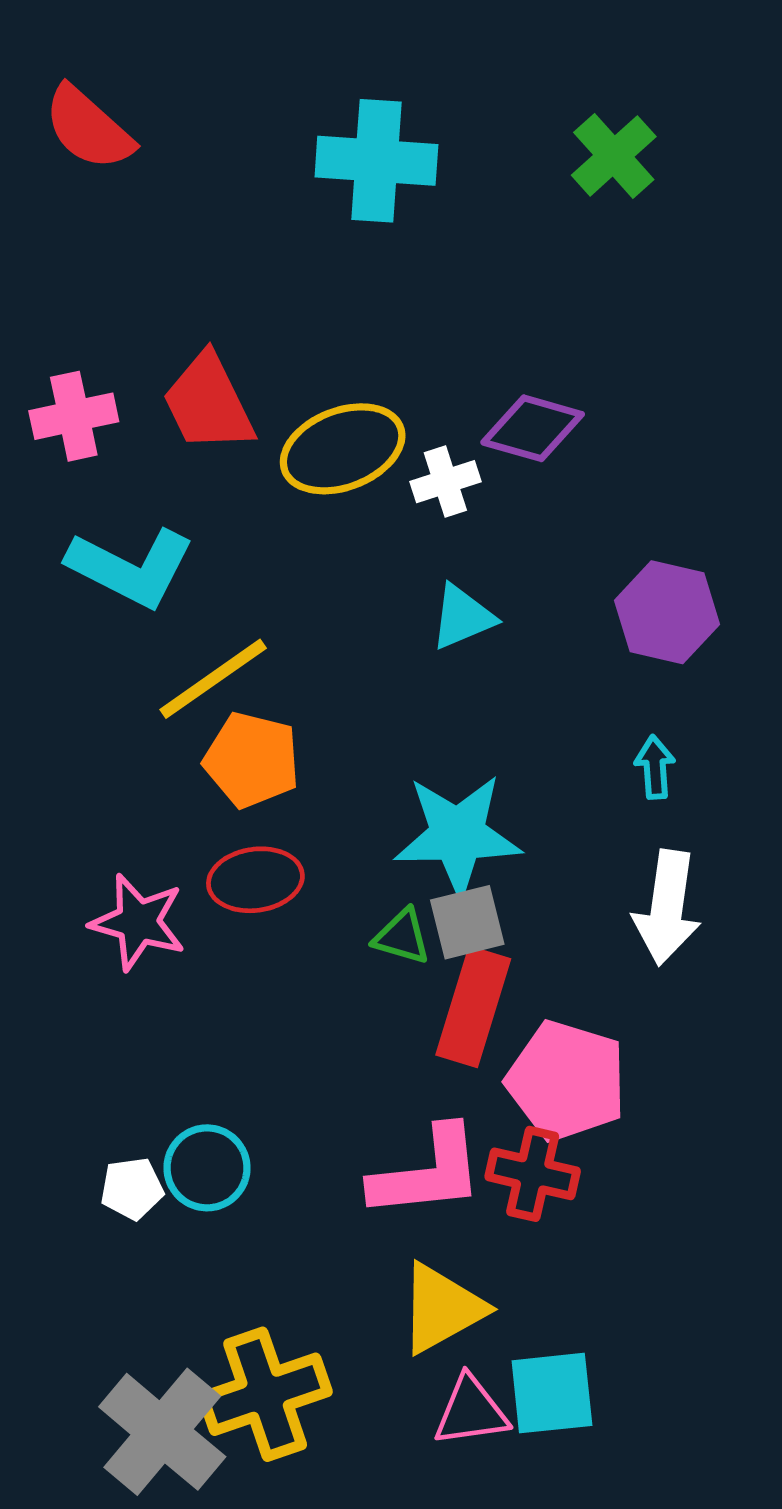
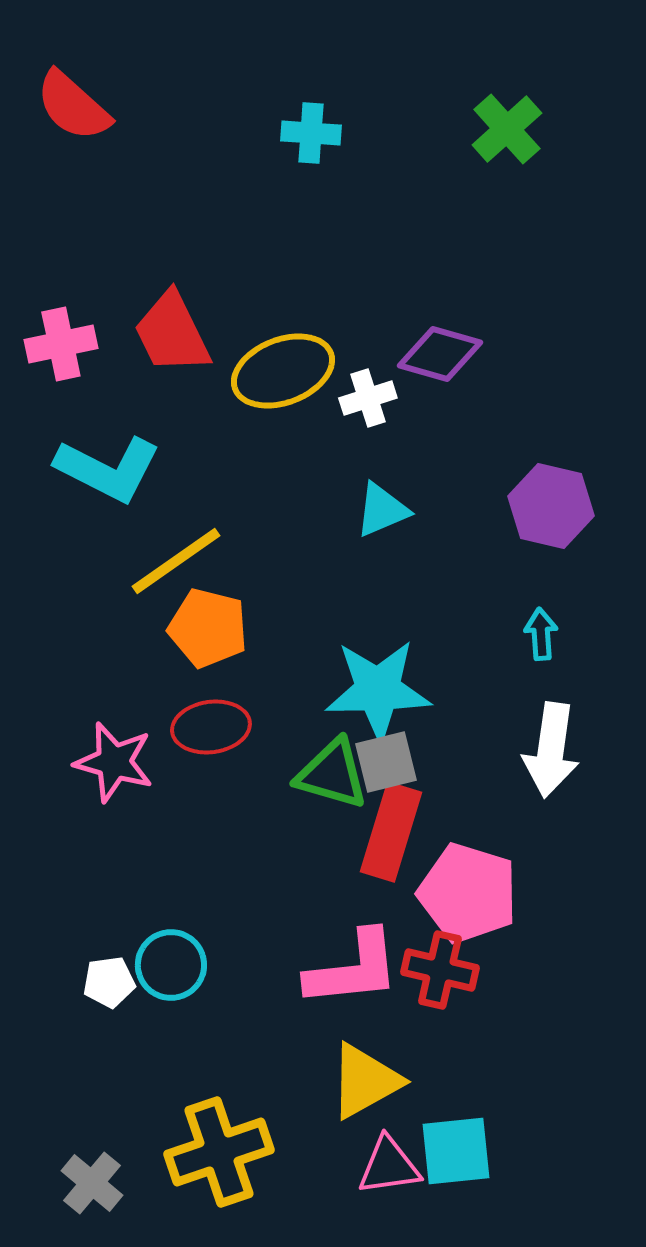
cyan cross: (376, 161) -> (311, 133), size x0.6
green triangle: (402, 937) -> (332, 774), size x1.5
gray cross: (162, 1432) -> (92, 1183), moved, size x0.6

